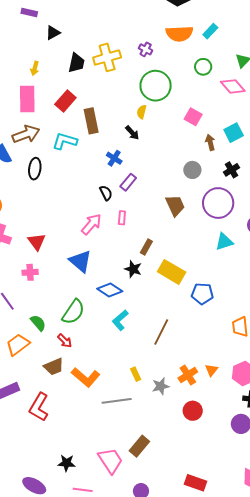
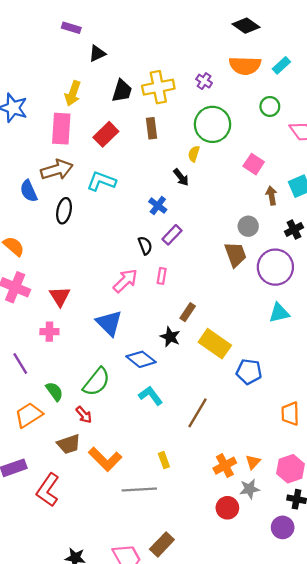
yellow arrow: (35, 68) -> (73, 93), size x1.5
brown rectangle: (91, 121) -> (152, 128), moved, size x0.7
brown trapezoid: (175, 205) -> (235, 254), moved
cyan L-shape: (120, 320) -> (151, 396), turned 90
gray star: (161, 386) -> (250, 489), moved

